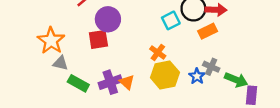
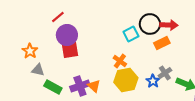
purple circle: (108, 19) -> (67, 35), moved
orange star: (51, 41) -> (30, 51), size x0.7
gray cross: (211, 67) -> (165, 73), turned 32

